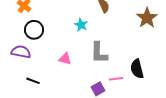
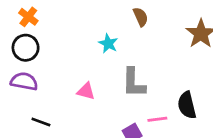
black circle: (34, 30) -> (26, 48), moved

